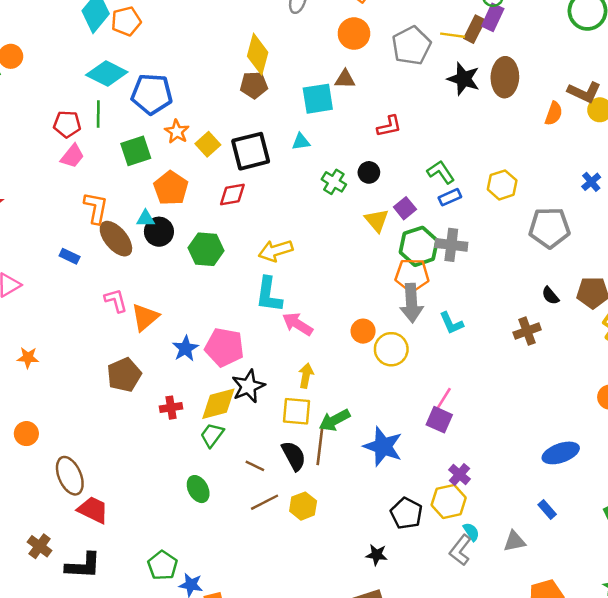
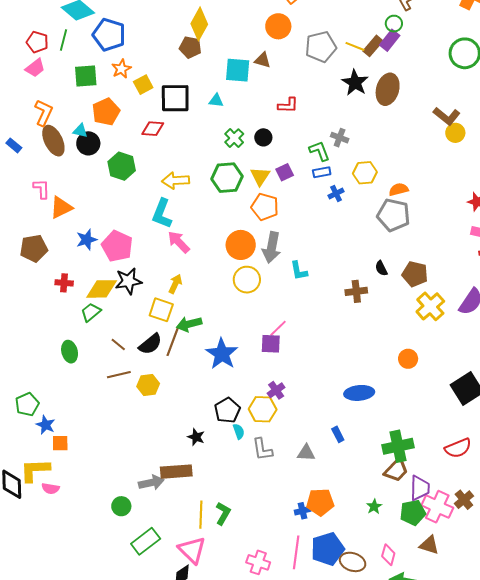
orange semicircle: (554, 113) -> (399, 189), moved, turned -138
blue cross: (591, 182) -> (336, 193), moved
gray cross: (451, 245) -> (340, 138), moved, size x0.7
green hexagon: (419, 246) -> (227, 178), moved
orange pentagon: (412, 275) -> (265, 207), moved
orange circle: (363, 331) -> (241, 245), moved, size x1.5
purple square: (439, 420) -> (271, 344), turned -35
black semicircle: (294, 456) -> (150, 344), turned 65
cyan semicircle: (471, 532) -> (239, 431), moved
gray L-shape: (460, 550) -> (262, 449), turned -60

